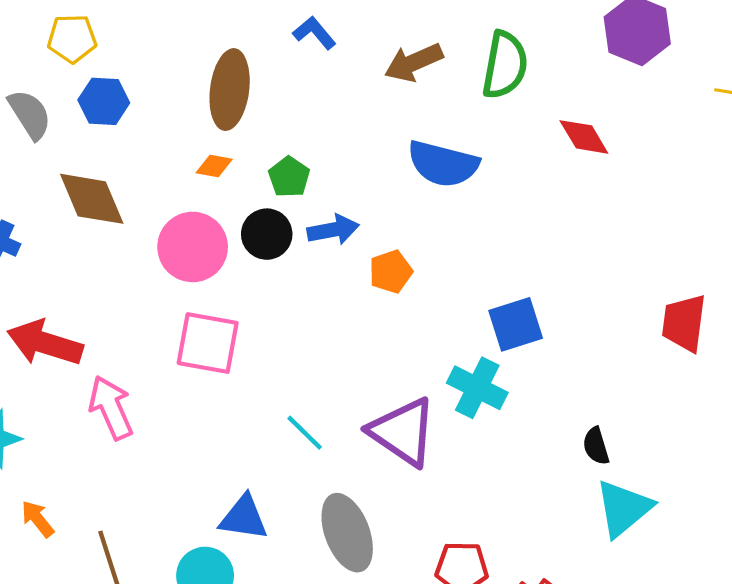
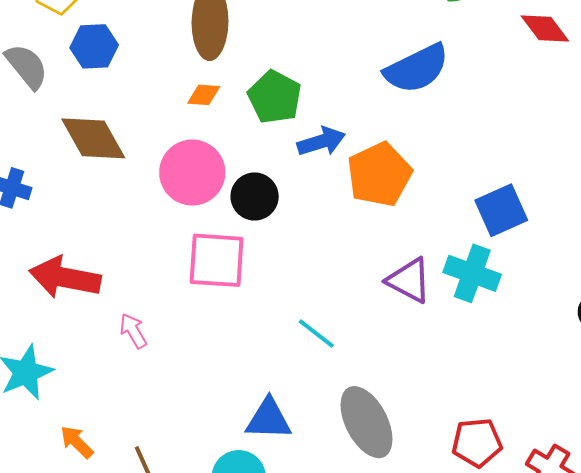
blue semicircle: (443, 164) -> (417, 69), turned -34
green pentagon: (289, 177) -> (275, 97), size x1.4
black circle: (267, 234) -> (255, 196), moved
orange pentagon: (391, 272) -> (379, 174), size x1.6
pink arrow: (111, 408) -> (133, 331), size x0.6
purple triangle: (403, 432) -> (409, 280), moved, size x0.7

